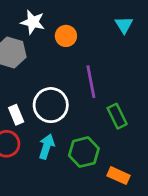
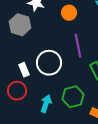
orange circle: (66, 36) -> (69, 13), moved
cyan arrow: (47, 147) -> (46, 104), moved

